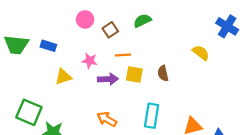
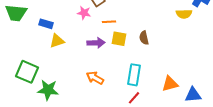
blue rectangle: (48, 46) -> (46, 24), moved
yellow semicircle: (201, 53) -> (184, 14), moved, turned 140
pink star: (90, 61) -> (84, 13), moved

